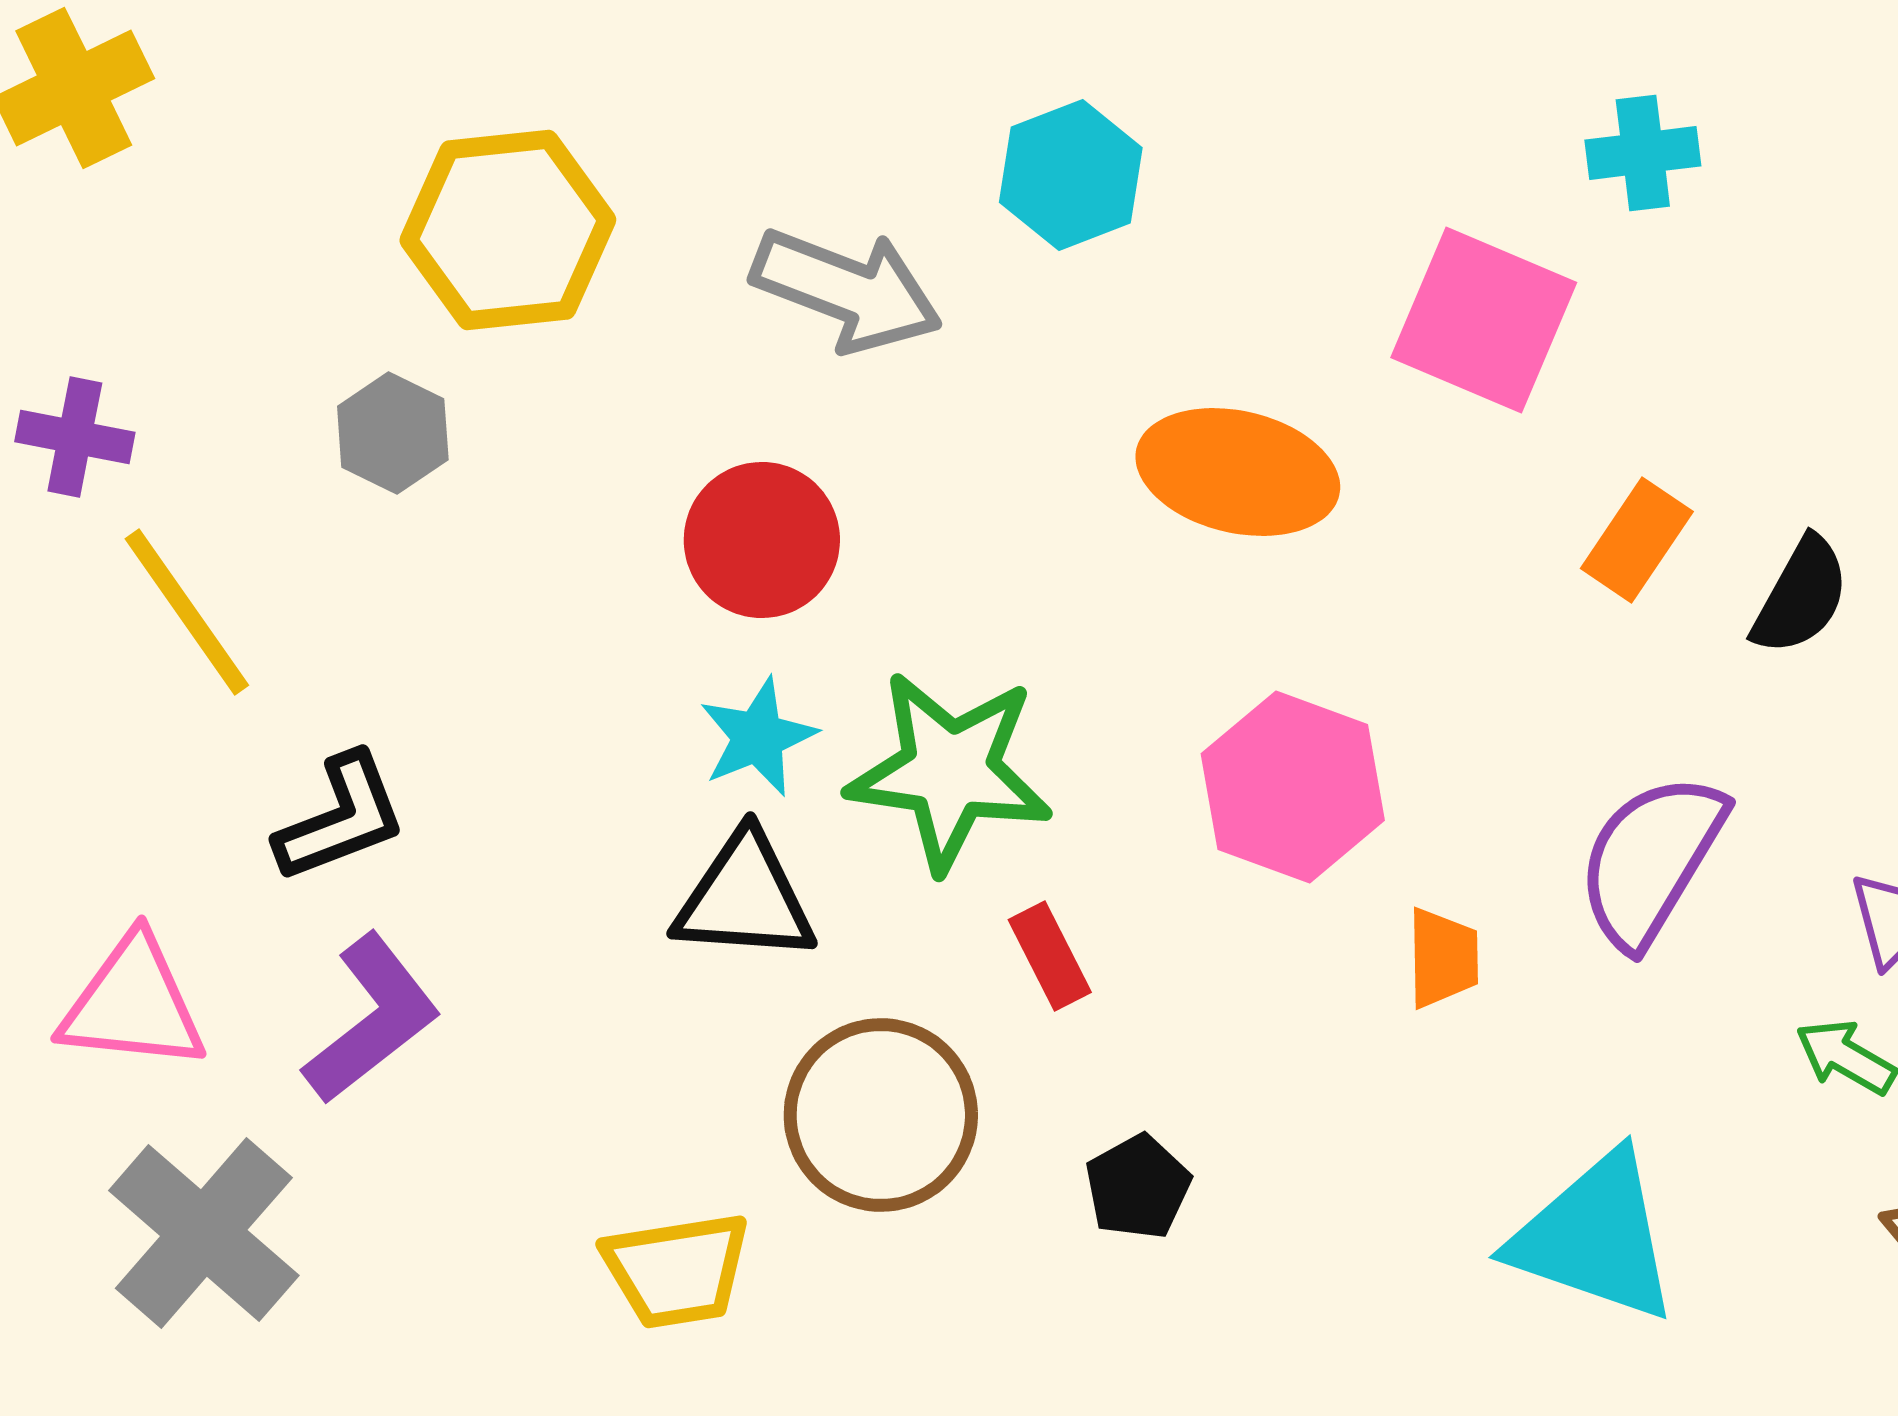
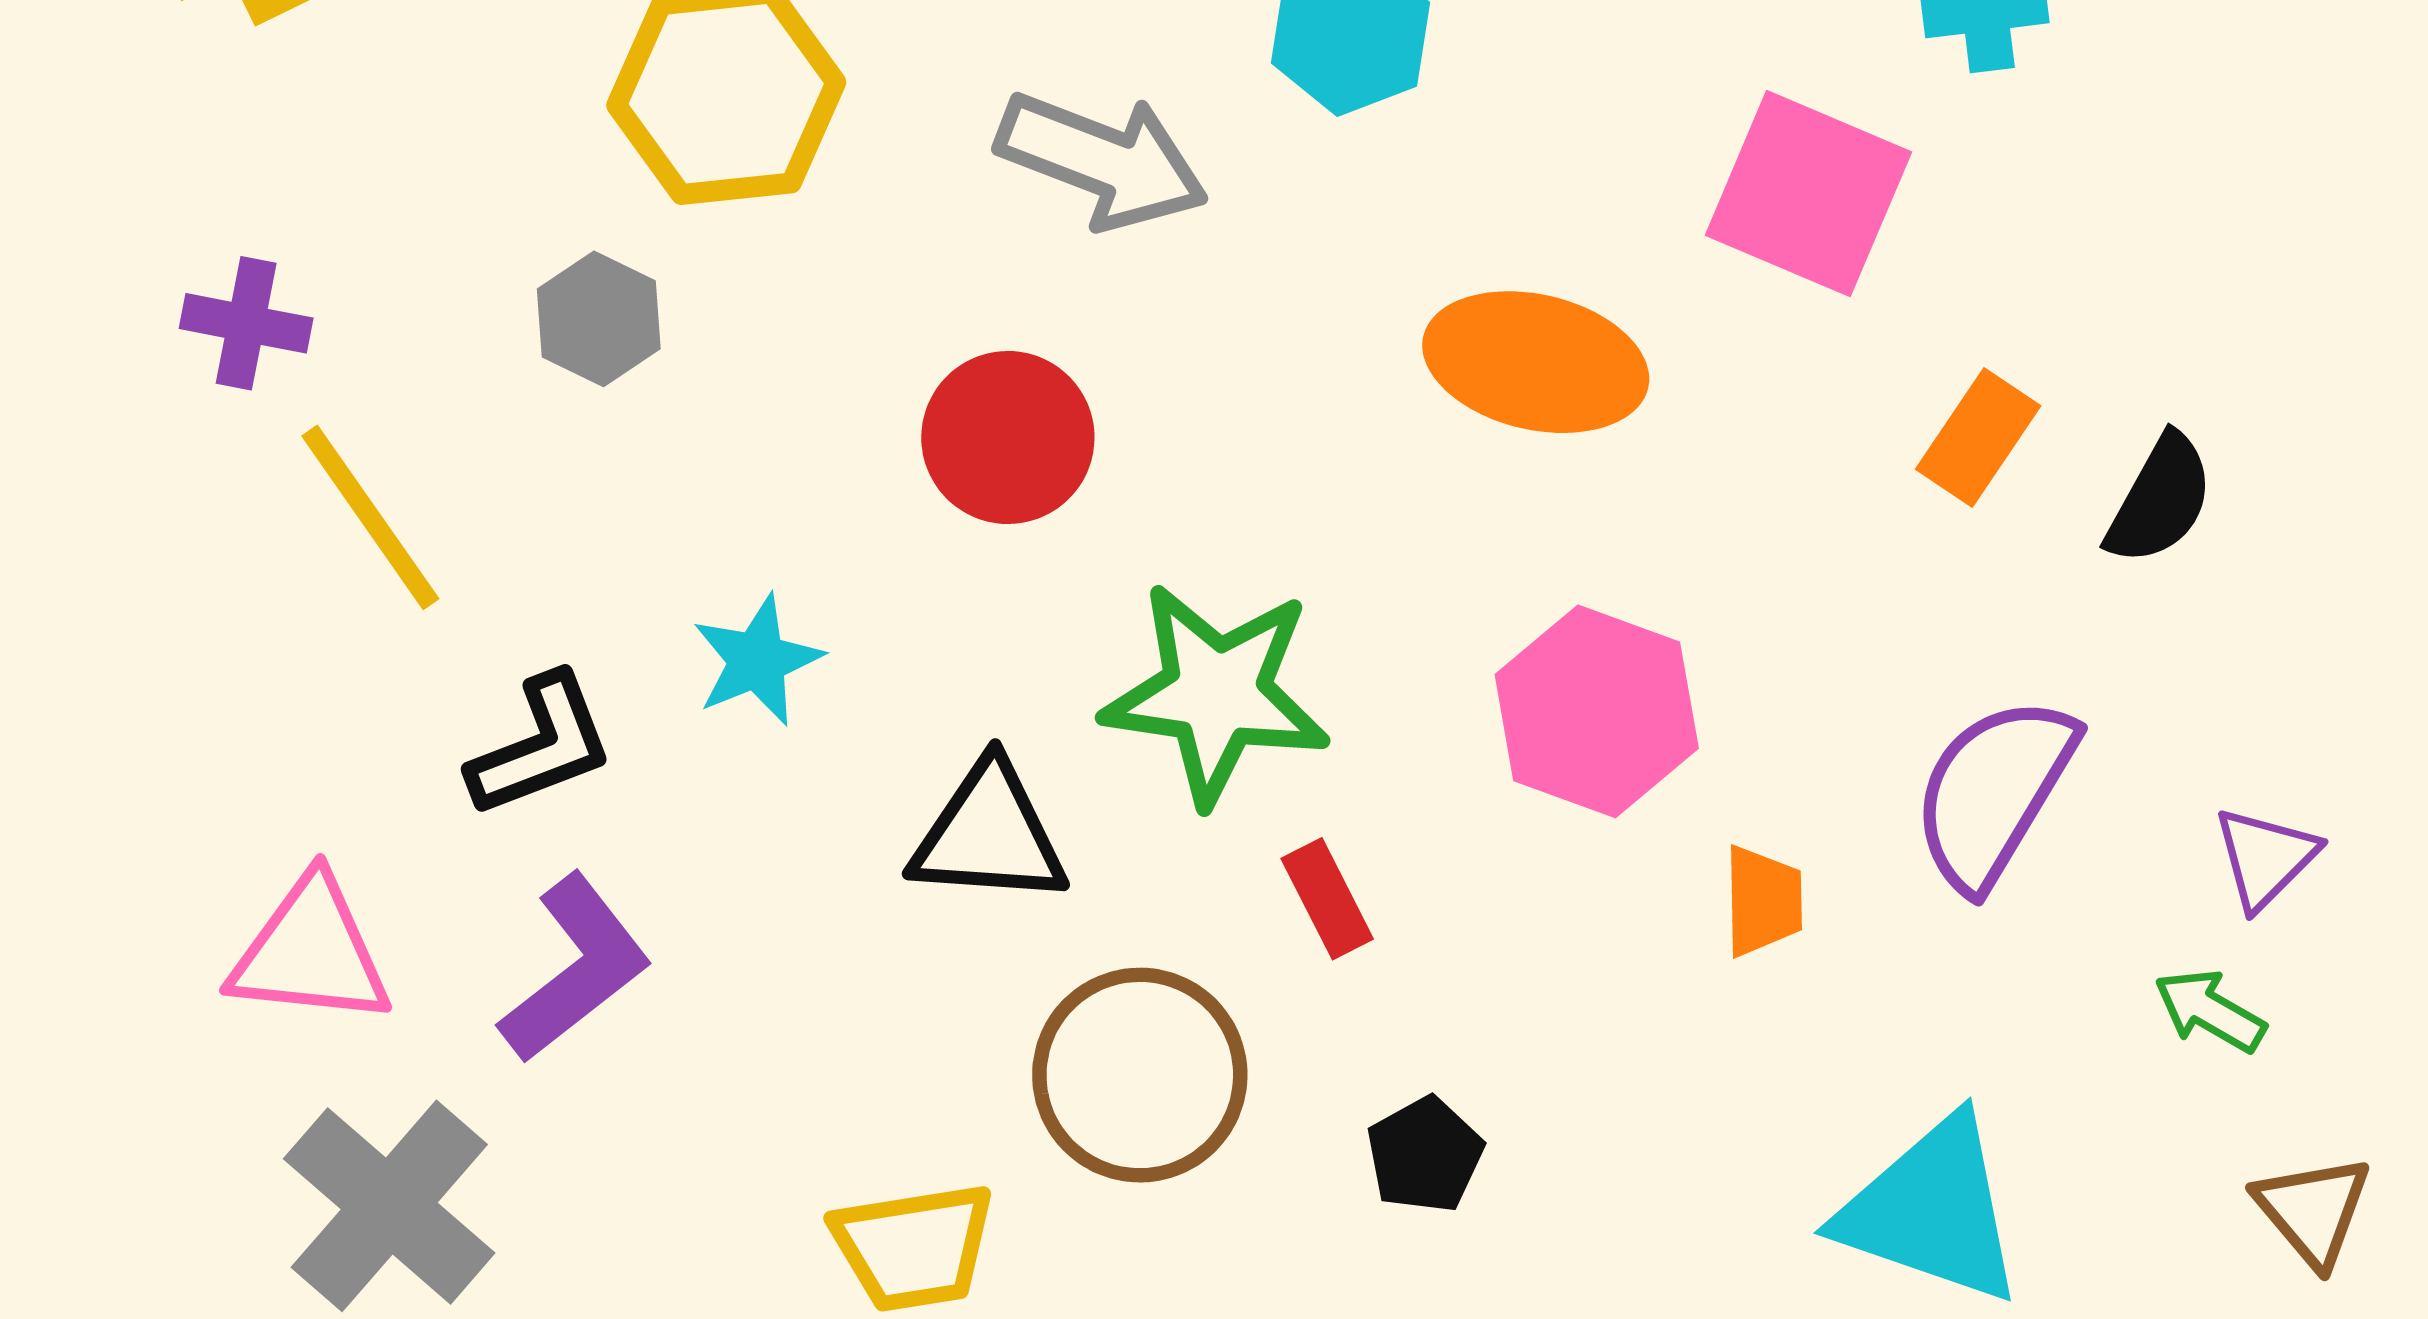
cyan star: (758, 737) -> (757, 660), moved

